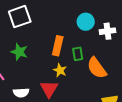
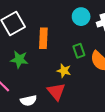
orange rectangle: (58, 46) -> (43, 38), moved

